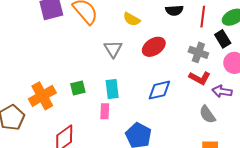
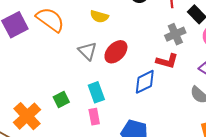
red ellipse: (154, 47) -> (116, 52), moved
gray cross: (198, 52) -> (175, 34), turned -30
red L-shape: (200, 78) -> (167, 61), moved

